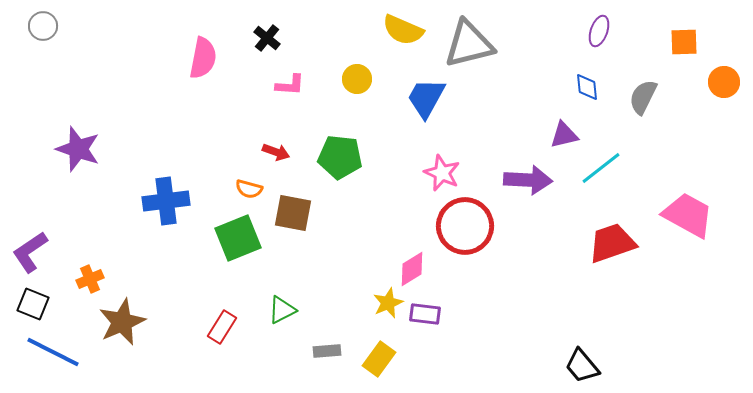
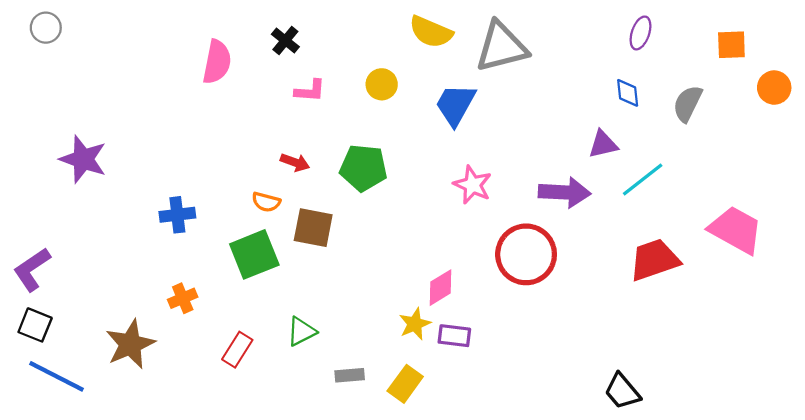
blue cross: (166, 201) -> (177, 215), size x0.7
red circle: (465, 226) -> (526, 254), moved
orange cross: (90, 279) -> (183, 298), moved

